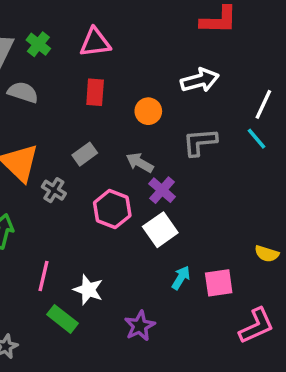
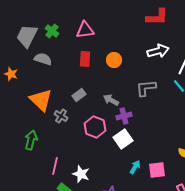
white arrow: (200, 80) -> (158, 51), moved
orange circle: (148, 111) -> (114, 60), moved
purple cross: (162, 190) -> (124, 116), turned 35

